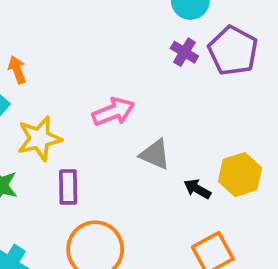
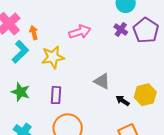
pink arrow: (113, 112) -> (80, 32), moved
yellow star: (39, 139) -> (53, 57), moved

